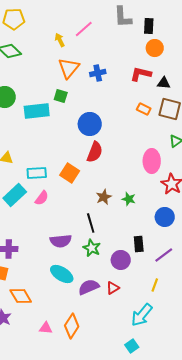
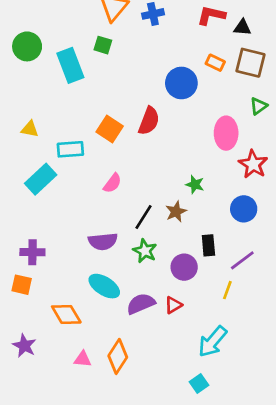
cyan rectangle: (37, 111) -> (70, 65), turned 75
blue circle: (90, 124) -> (181, 83), moved
orange square: (70, 173) -> (110, 129), moved
brown star: (104, 197) -> (176, 212), moved
pink semicircle: (42, 198) -> (112, 183), moved
black line: (91, 223) -> (143, 217), turned 48
yellow line: (155, 285) -> (227, 290), moved
orange diamond: (21, 296) -> (66, 314), moved

